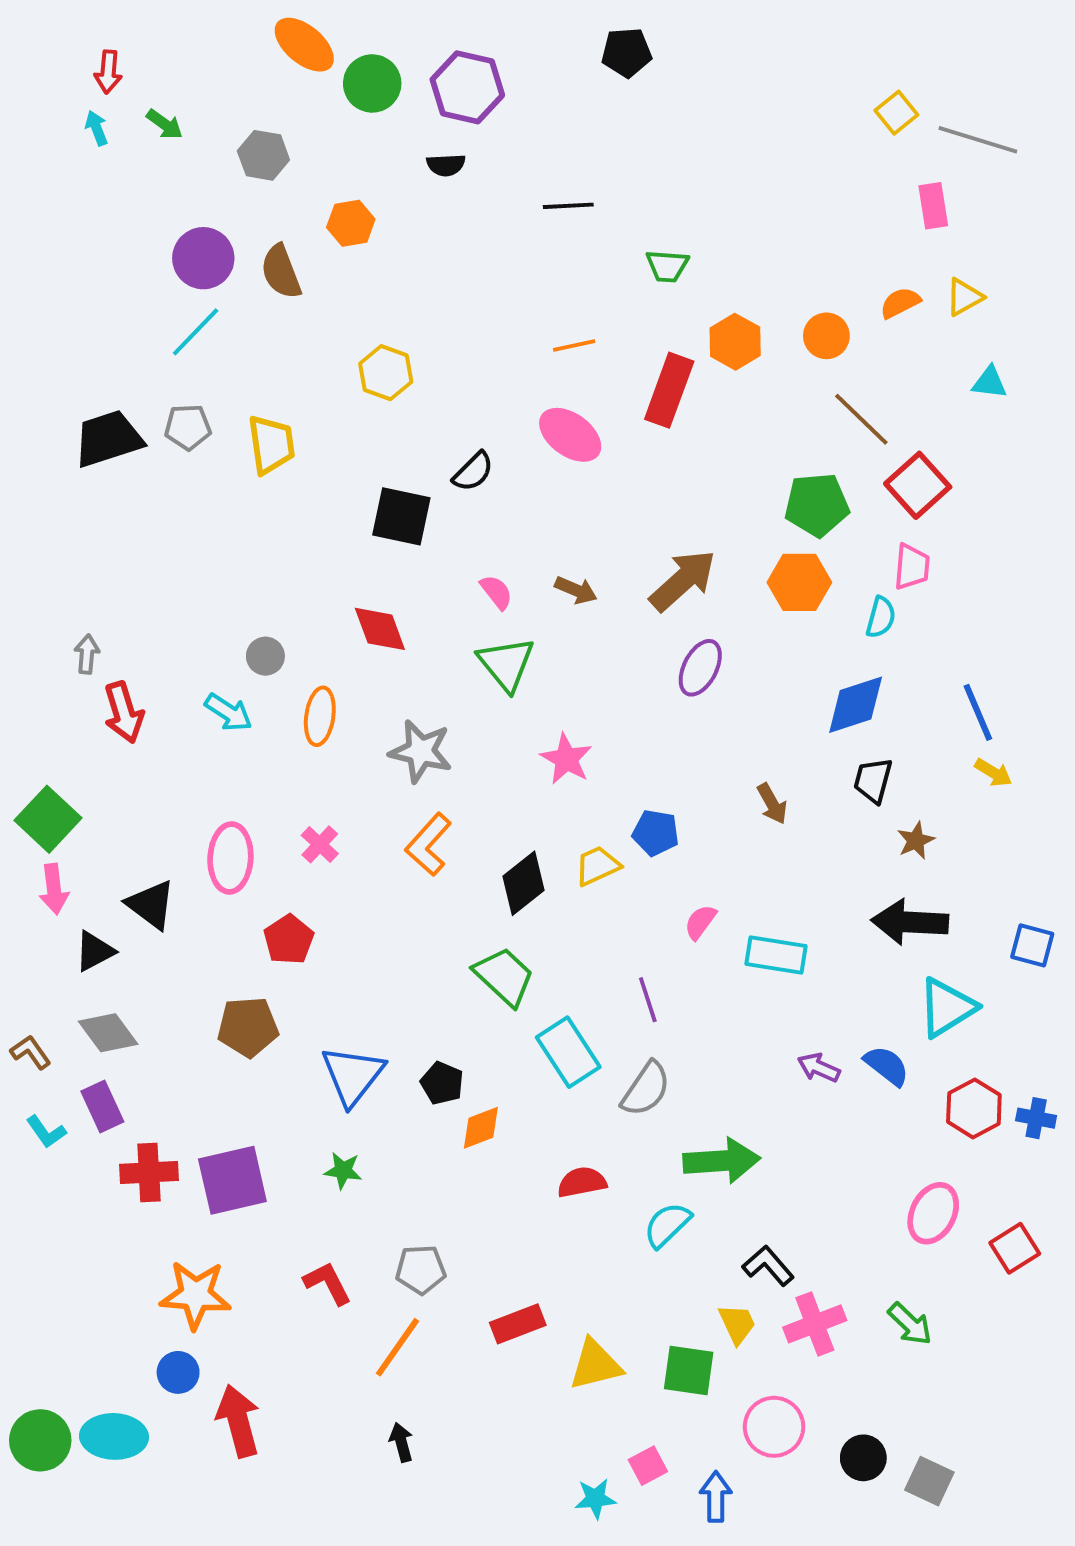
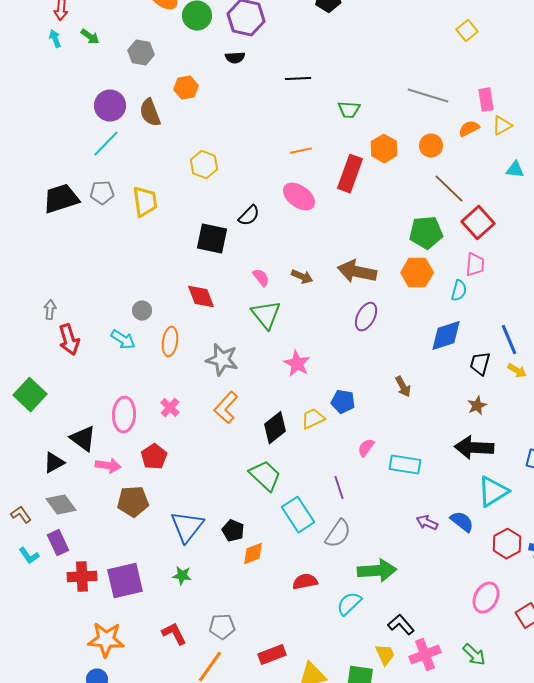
gray line: (978, 140) -> (428, 96), moved
pink rectangle: (933, 206) -> (486, 100), moved
brown arrow: (683, 580) -> (357, 272), turned -126
black trapezoid: (873, 780) -> (480, 364), moved
pink arrow: (54, 889) -> (108, 466), moved, turned -75

